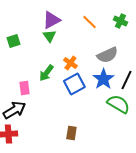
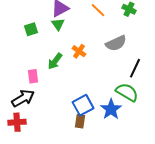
green square: (13, 41) -> (31, 29), moved
blue star: (103, 79) -> (111, 109), moved
blue square: (74, 84) -> (83, 105), moved

